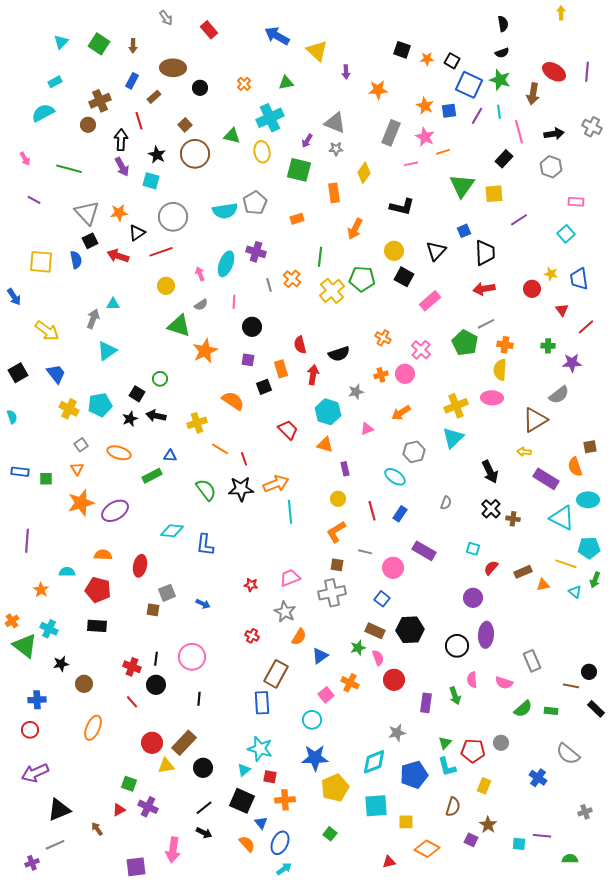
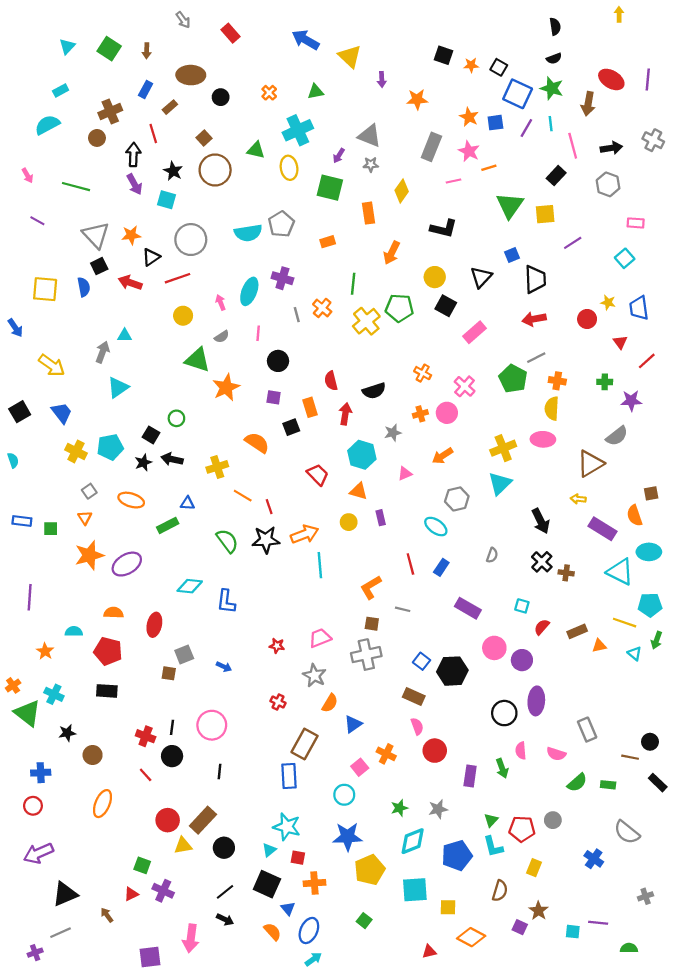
yellow circle: (338, 499) -> (349, 522), moved
pink circle: (393, 568) -> (494, 648), moved
black hexagon: (410, 630) -> (452, 671), moved
green star: (358, 648) -> (399, 808), moved

